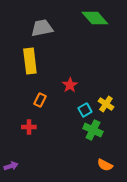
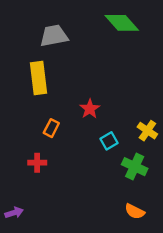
yellow cross: (106, 104) -> (147, 131), moved
green cross: (93, 130) -> (135, 167), moved

